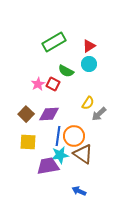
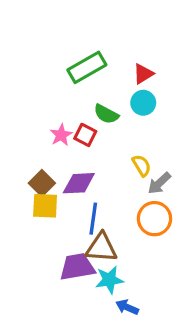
yellow semicircle: (88, 103) -> (142, 166), turned -64
orange circle: (74, 136) -> (154, 219), moved
yellow square: (28, 142) -> (45, 206), moved
brown triangle: (83, 154) -> (101, 248), moved, turned -30
cyan star: (60, 155) -> (109, 280), moved

